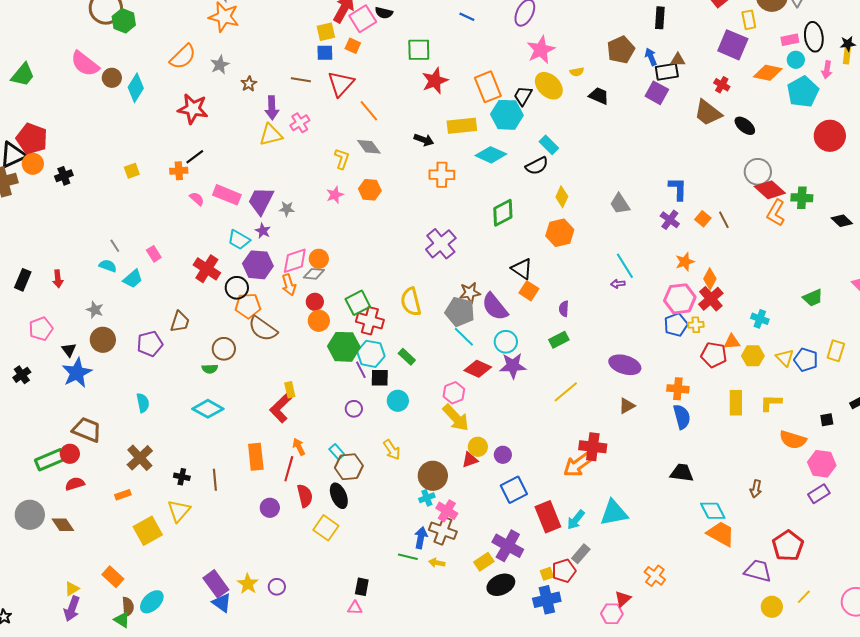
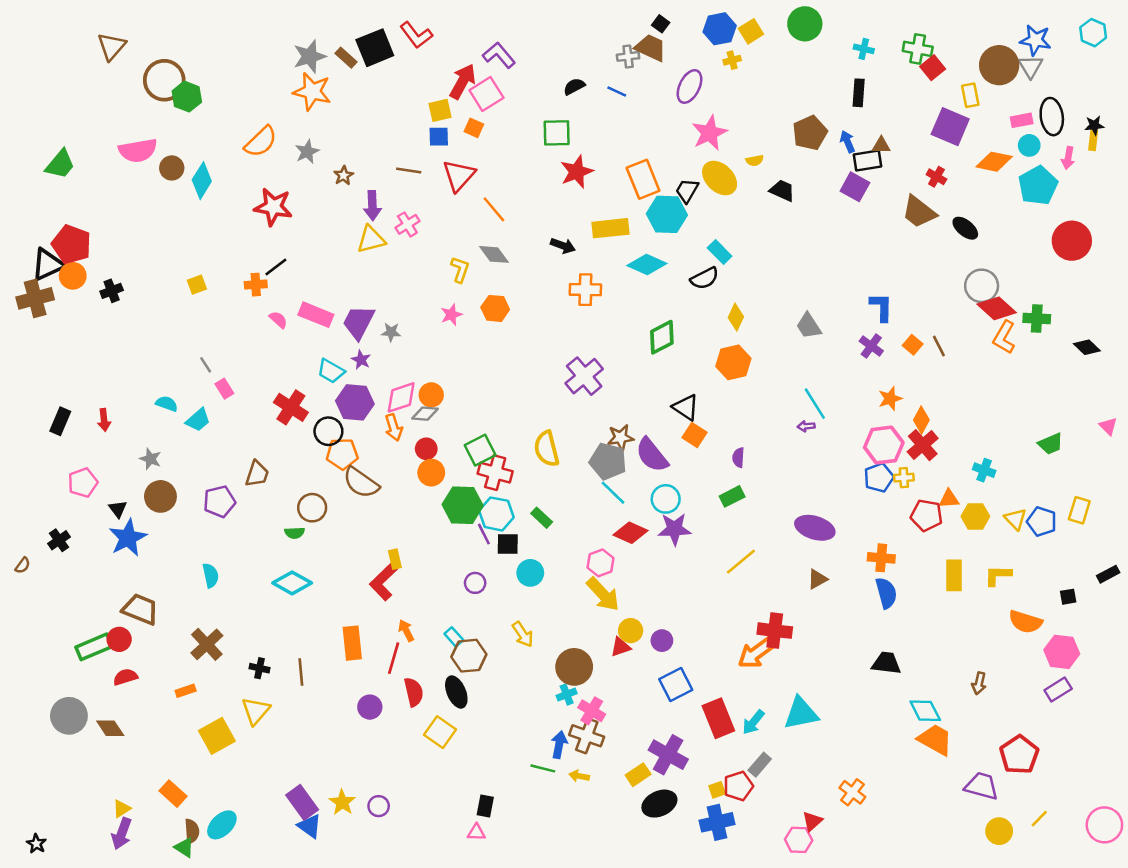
black semicircle: (384, 13) -> (574, 87), moved, turned 138
pink semicircle: (85, 64) -> (138, 150), turned -48
gray line: (115, 246) -> (206, 365), moved

